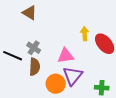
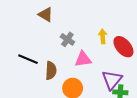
gray cross: (34, 48) -> (67, 39), moved
purple triangle: (73, 76) -> (112, 80), moved

